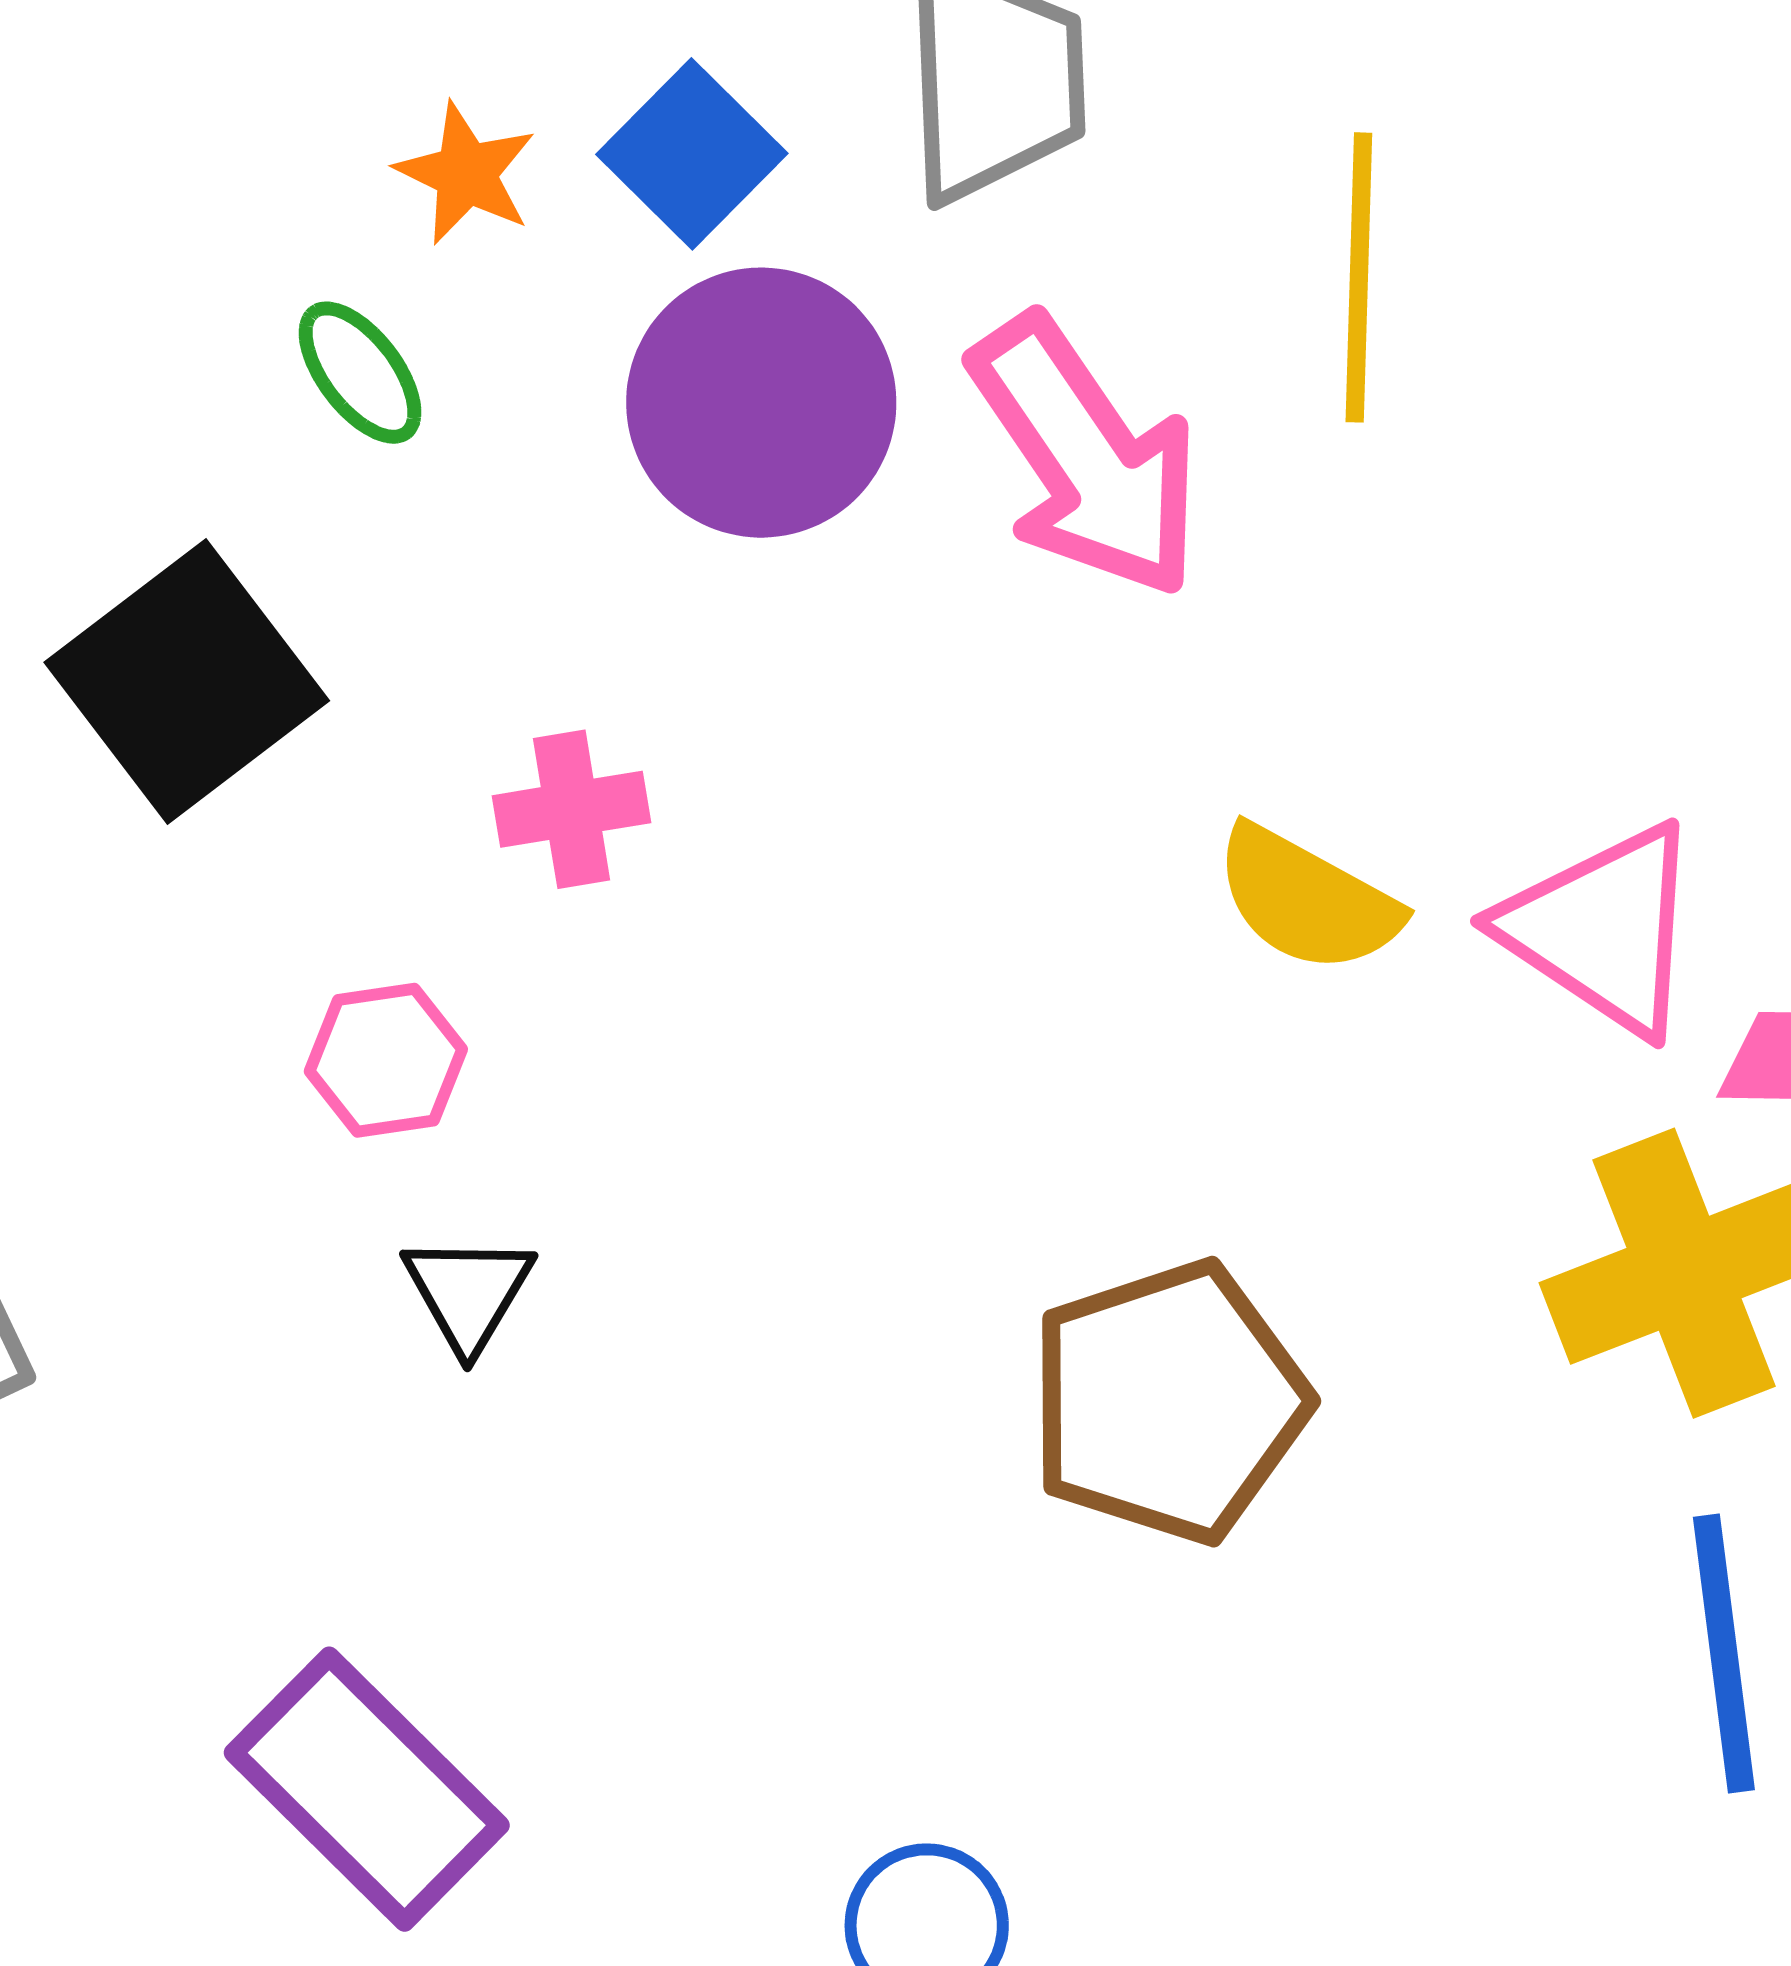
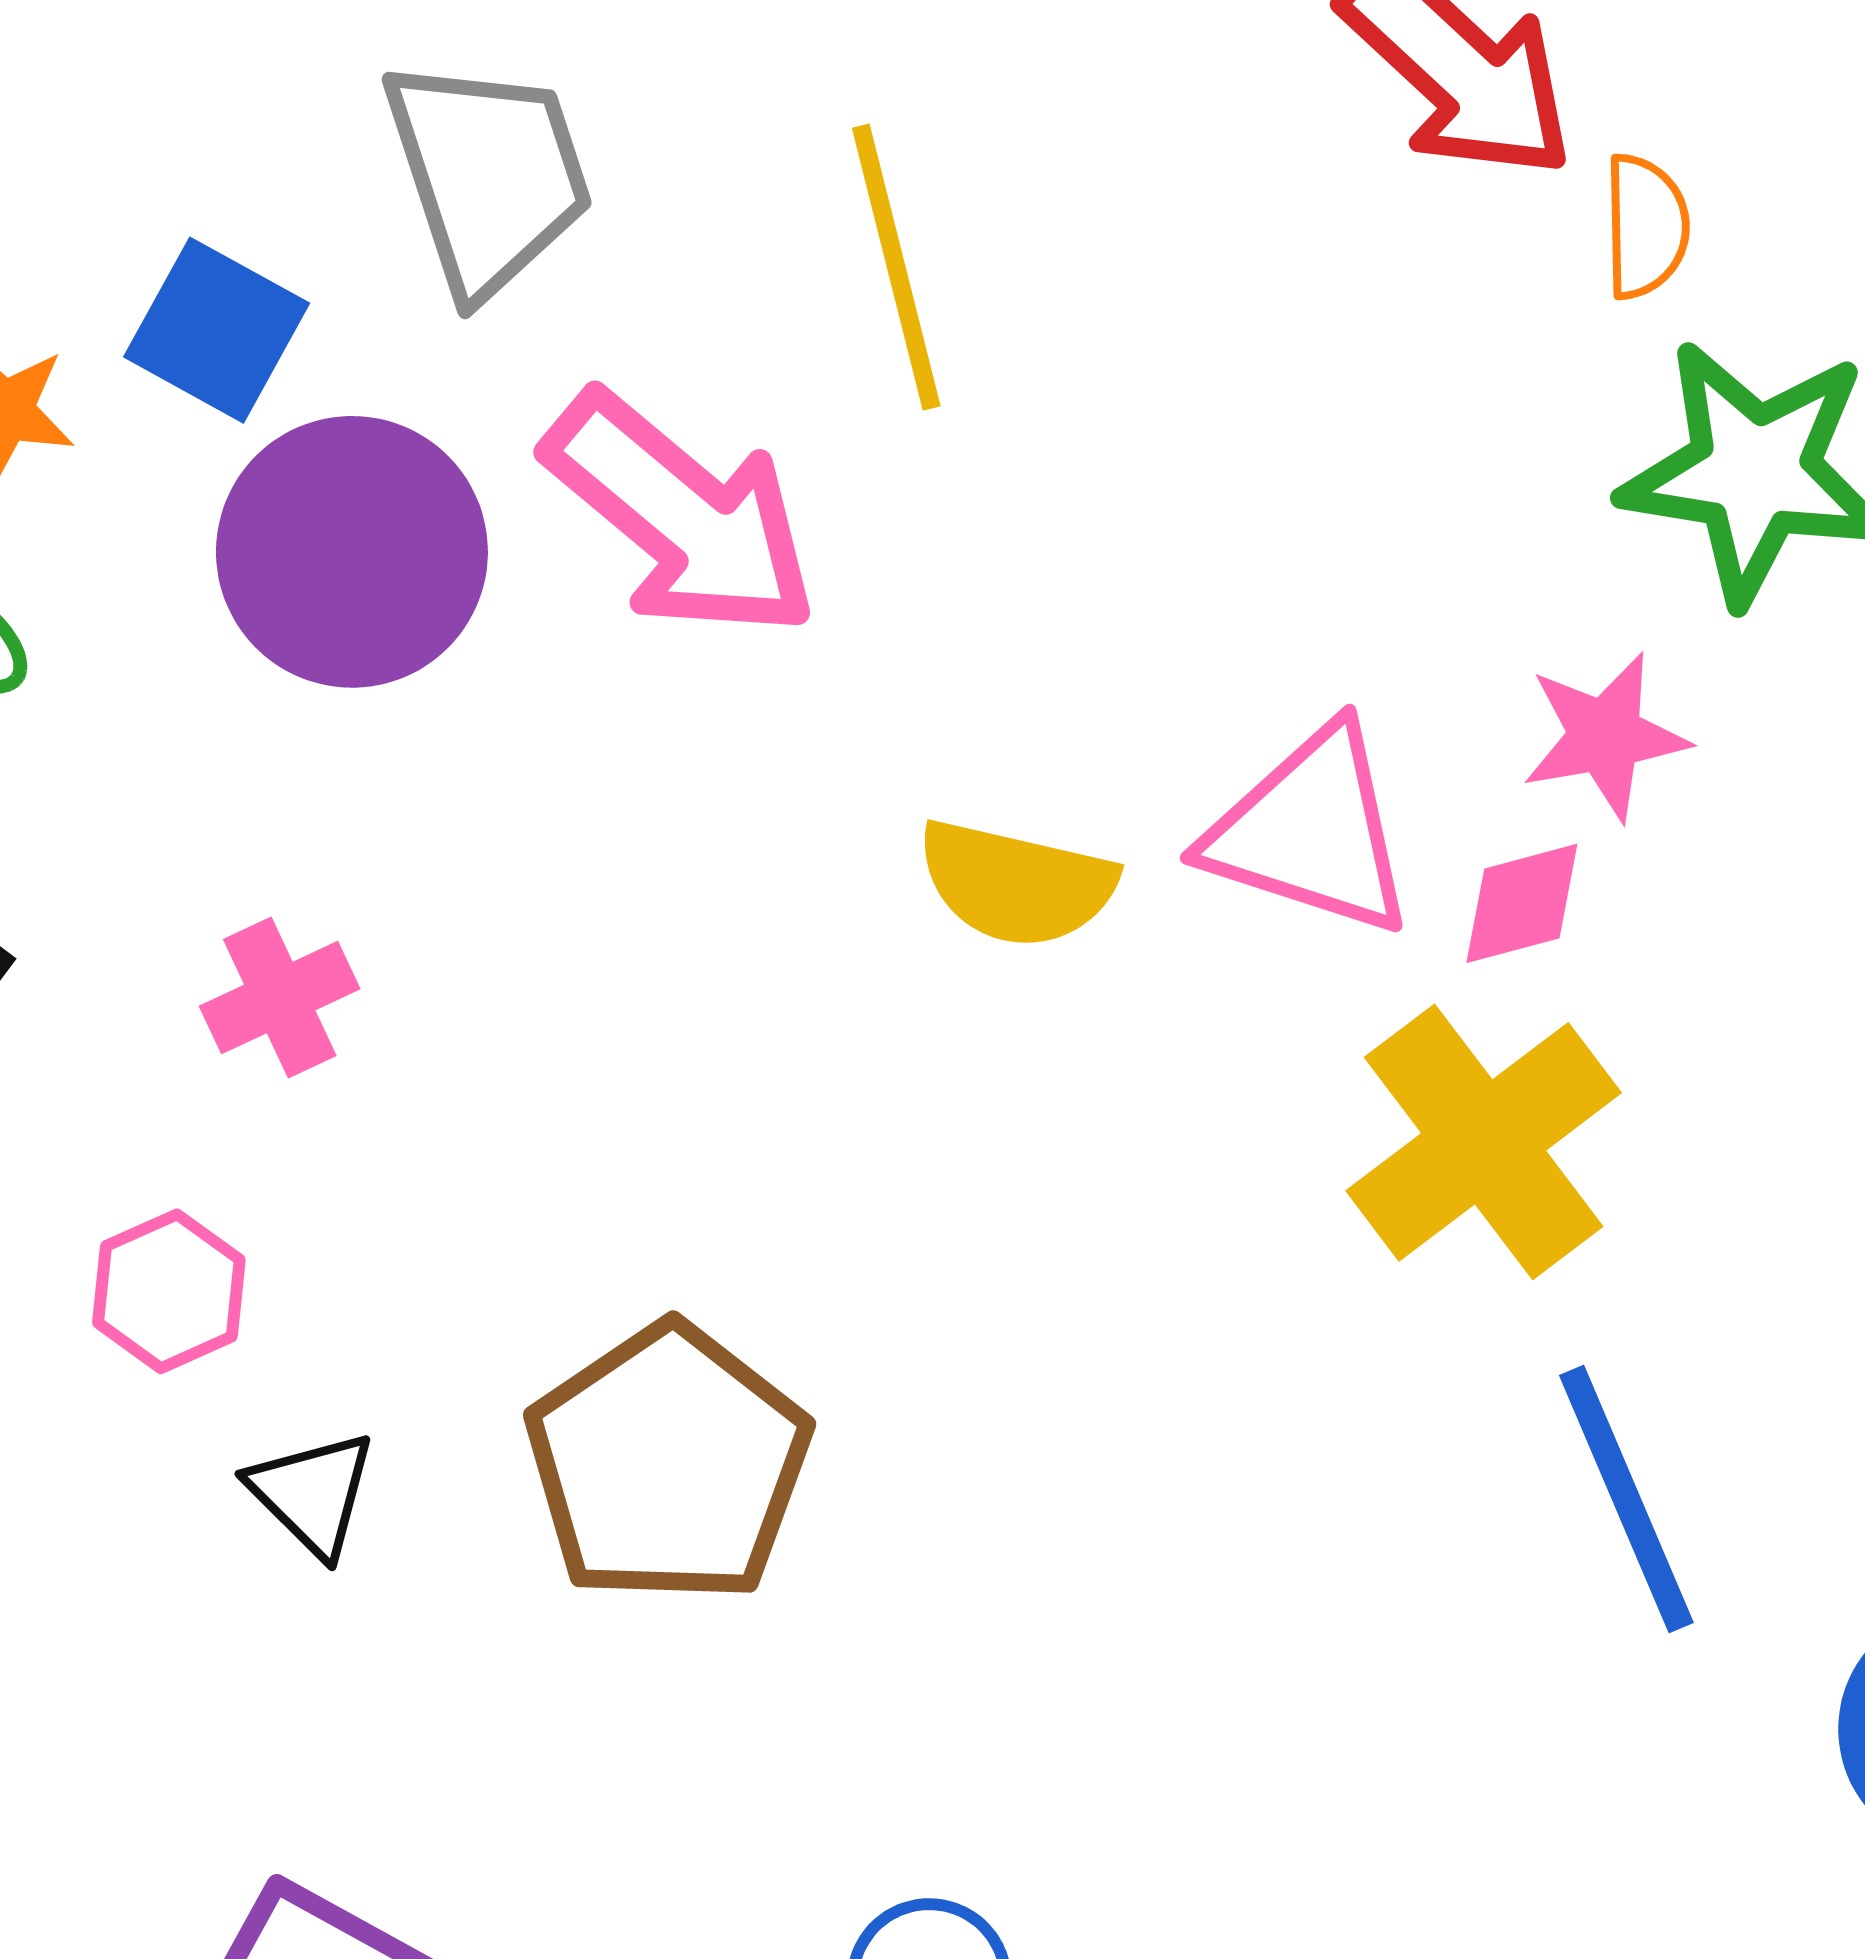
brown pentagon: (1168, 1402) -> (668, 1464), moved

